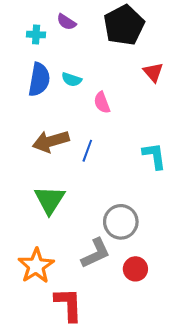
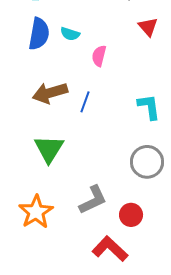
pink semicircle: (102, 103) -> (99, 56), turned 35
gray circle: (121, 222) -> (147, 162), moved
red L-shape: (68, 305) -> (110, 249), moved, turned -45

